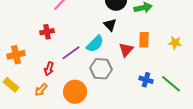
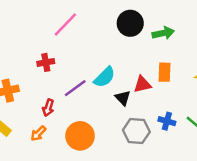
black triangle: (110, 25) -> (123, 98), moved
red triangle: (126, 50) -> (142, 84), turned 35
gray hexagon: (101, 69) -> (136, 131), moved

